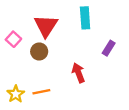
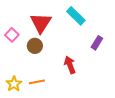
cyan rectangle: (85, 18) -> (76, 16), turned -42

